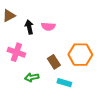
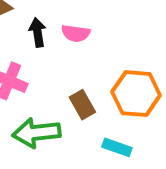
green arrow: (32, 77) -> (36, 133), size x1.6
cyan rectangle: (64, 83) -> (117, 147), moved

